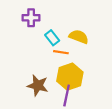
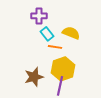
purple cross: (31, 18) -> (39, 16), moved
brown star: (38, 85) -> (34, 77), turned -30

